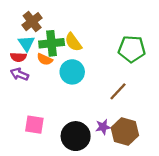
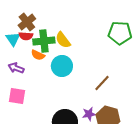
cyan triangle: (26, 43) -> (13, 39), moved
green pentagon: (132, 49) -> (120, 33), moved
red semicircle: (18, 57) -> (26, 36), moved
pink square: (34, 125) -> (17, 96), moved

